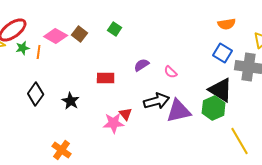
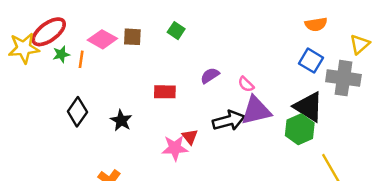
brown square: (80, 34) -> (132, 37), turned -35
purple triangle: (179, 111) -> (256, 111), moved

